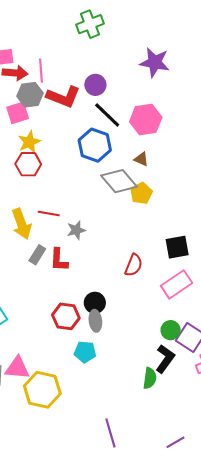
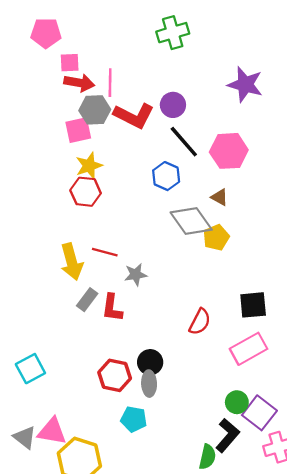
blue hexagon: (95, 145) -> (166, 176), size x0.7

